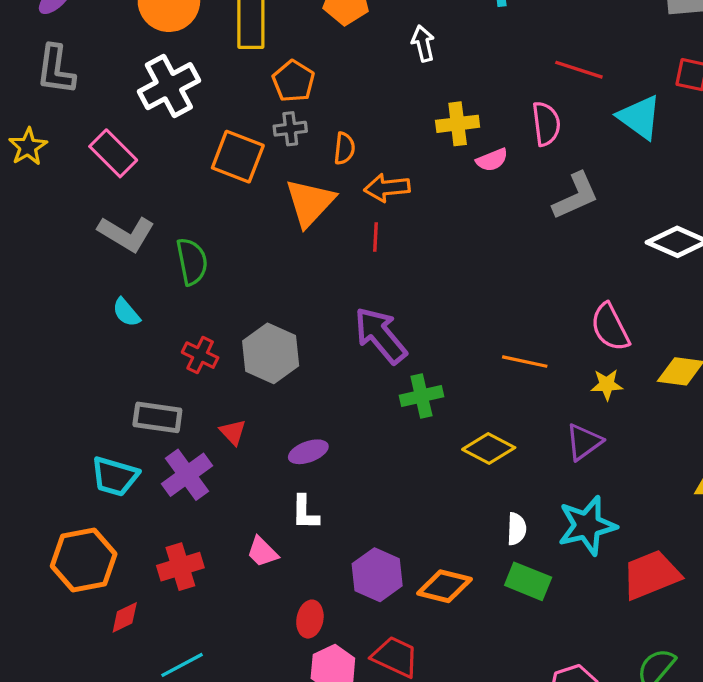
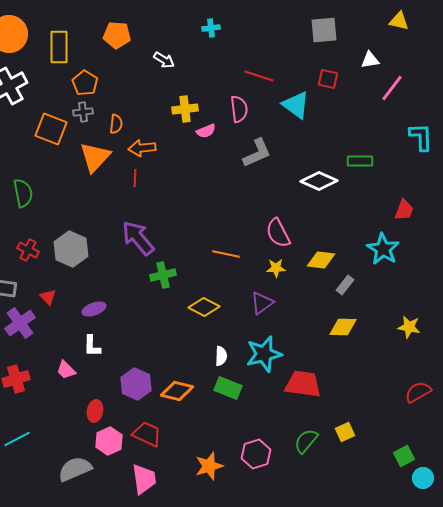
white arrow: (423, 43) -> (164, 60), turned 135
red trapezoid: (651, 575) -> (303, 384), turned 30

